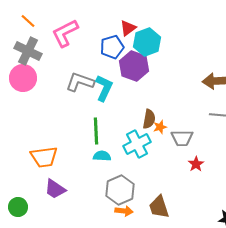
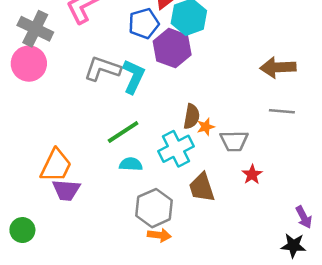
green line: (96, 131) -> (123, 132), turned 60
orange trapezoid: (44, 157) -> (56, 166), turned -56
purple trapezoid: (55, 189) -> (66, 190), moved, turned -30
brown trapezoid: (159, 207) -> (202, 187), moved

